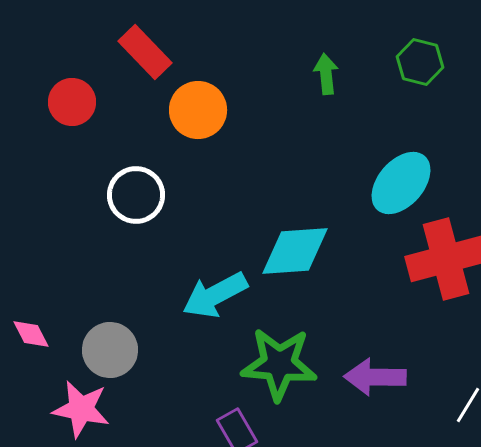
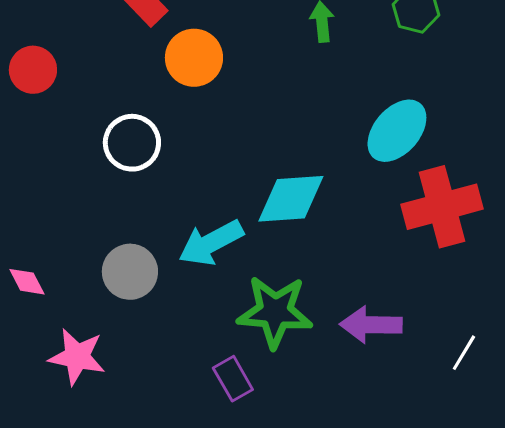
red circle: (72, 102) -> (33, 70), moved
gray circle: (110, 350) -> (130, 272), moved

